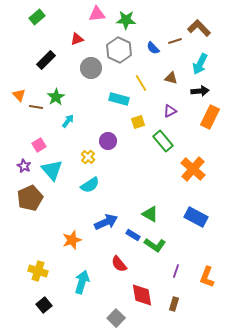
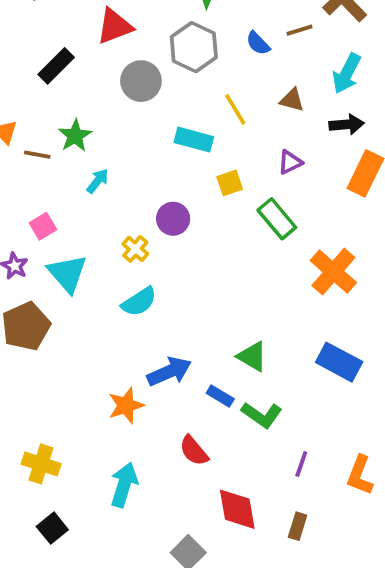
red triangle: (77, 39) -> (115, 26), size x1.5
orange star: (72, 240) -> (126, 405), moved

